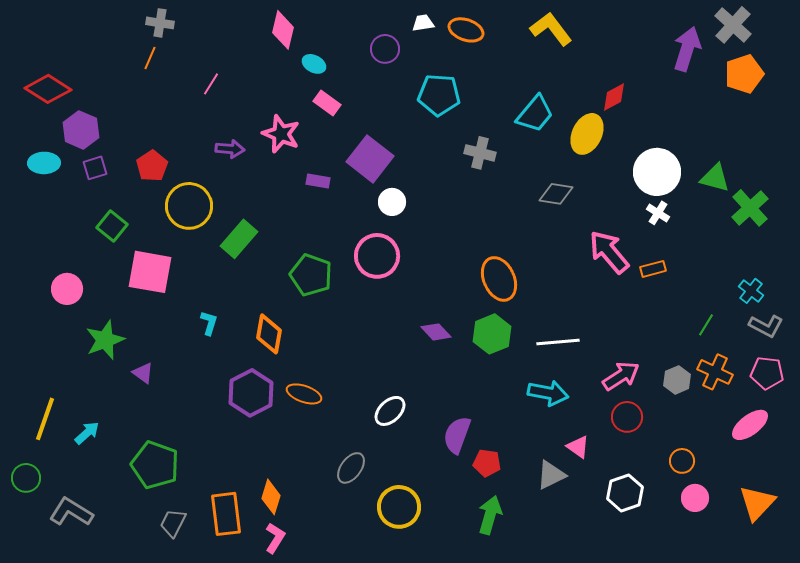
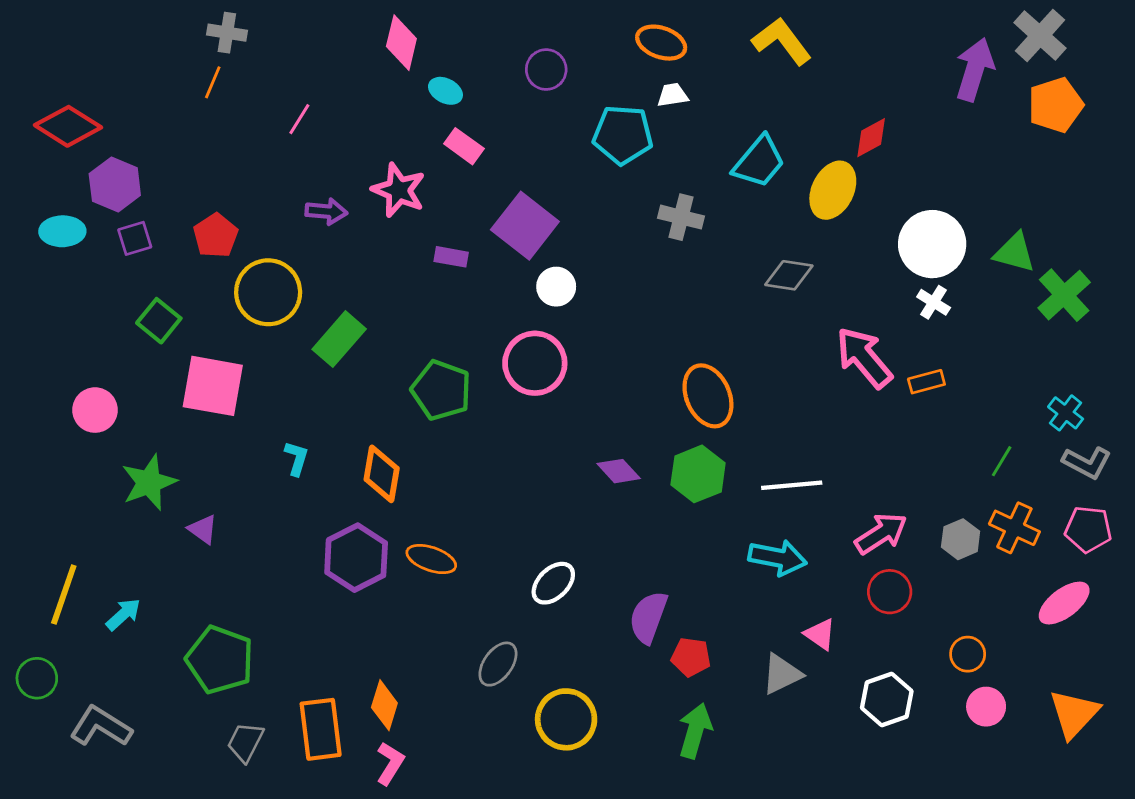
white trapezoid: (423, 23) -> (672, 95), moved

